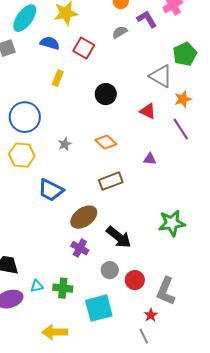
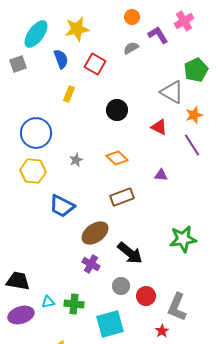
blue semicircle: (50, 43) -> (61, 59), turned 54

